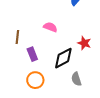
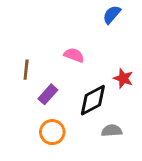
purple rectangle: (32, 54) -> (48, 94), turned 64
gray semicircle: (76, 79) -> (112, 131), turned 104

